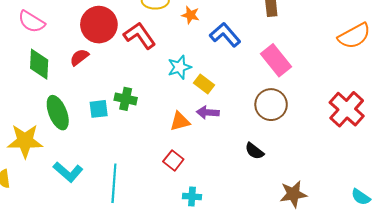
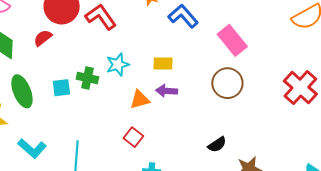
cyan star: (180, 67) -> (118, 65), moved
yellow rectangle: (204, 84) -> (163, 63), turned -36
black semicircle: (254, 151) -> (217, 144), moved, turned -72

